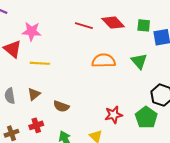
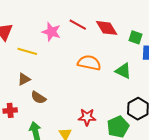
pink star: (32, 31) -> (51, 32), moved
green triangle: (139, 61) -> (123, 71), turned -36
brown triangle: (34, 94) -> (24, 79), moved

